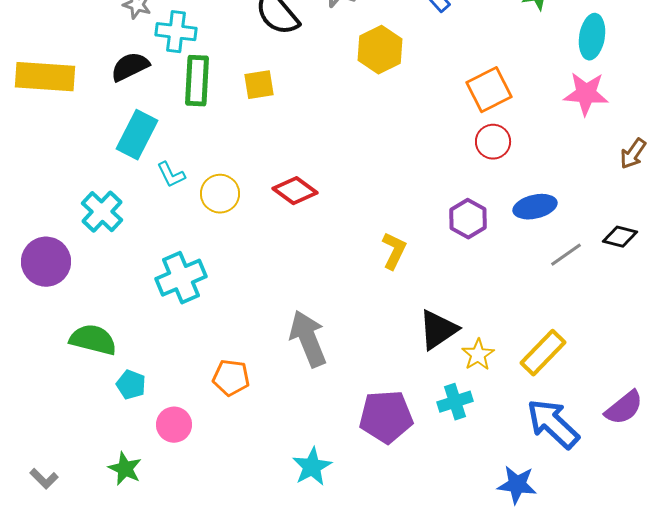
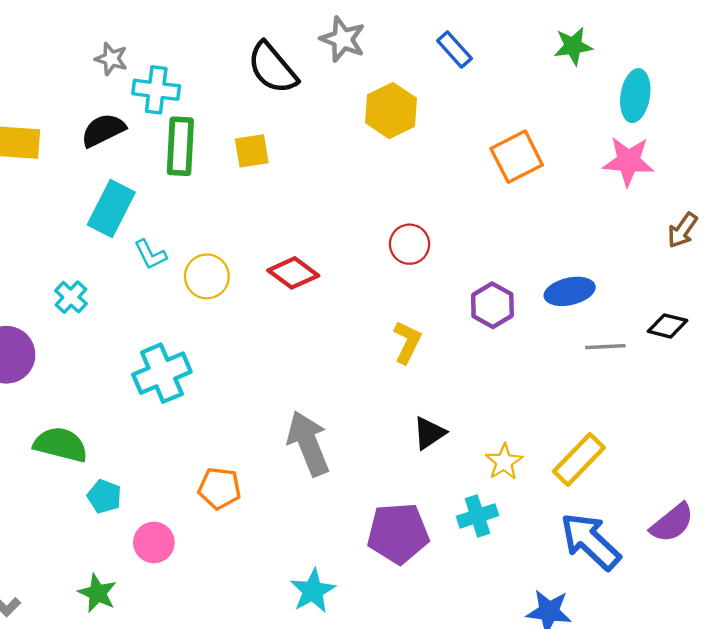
red circle: (493, 142) -> (410, 244), moved
cyan cross: (102, 212) -> (71, 297), size x0.7
gray line: (566, 255) -> (605, 347), turned 32
black triangle: (438, 330) -> (429, 433), moved, size x0.7

